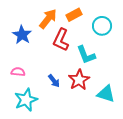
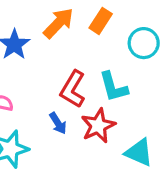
orange rectangle: (74, 15) -> (101, 21), turned -35
red L-shape: (61, 40) -> (73, 89), moved

